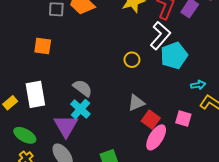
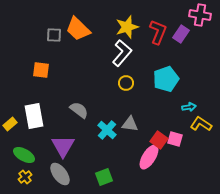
white L-shape: (160, 36) -> (122, 53), moved
gray triangle: (136, 103) -> (130, 124), turned 30
cyan cross: (80, 109) -> (107, 130), moved
red square: (151, 120) -> (159, 140), moved

